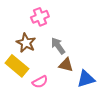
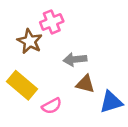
brown star: (26, 43) -> (30, 41), moved
gray arrow: (58, 46) -> (75, 59), turned -60

